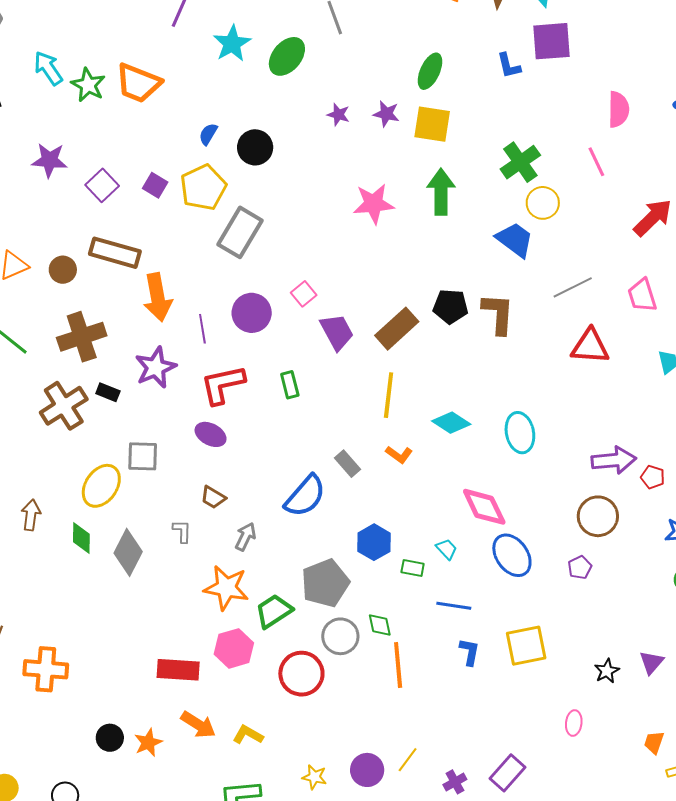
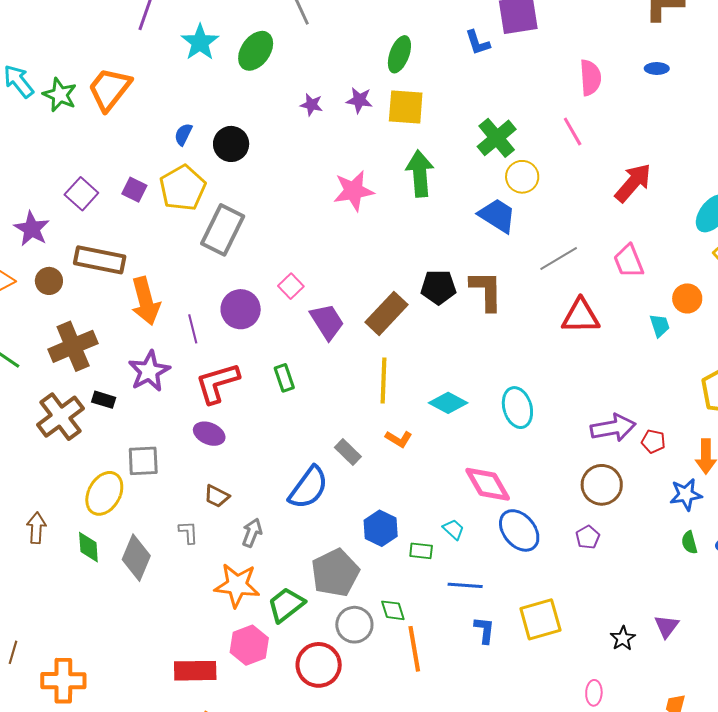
orange trapezoid: (138, 83) -> (109, 89), turned 111
purple star: (49, 160) -> (32, 229), moved, turned 30

